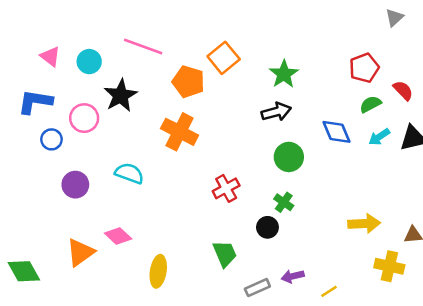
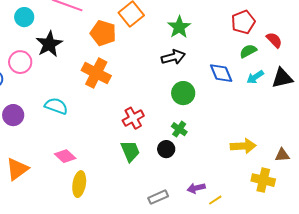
pink diamond: (118, 236) -> (65, 156), moved
green trapezoid: (225, 254) -> (130, 151), moved
purple arrow: (293, 276) -> (196, 188), moved

